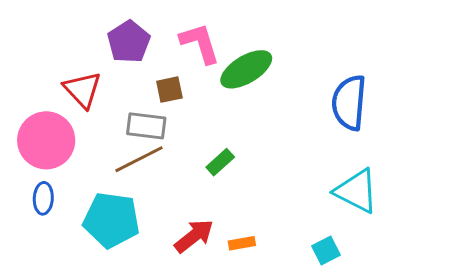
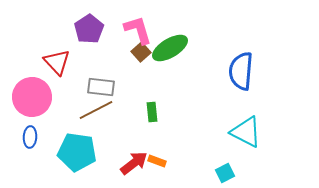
brown square: (169, 90) -> (141, 52), moved, turned -30
green rectangle: (220, 162) -> (152, 112), turned -54
orange rectangle: (242, 243) -> (157, 161), moved, turned 30

